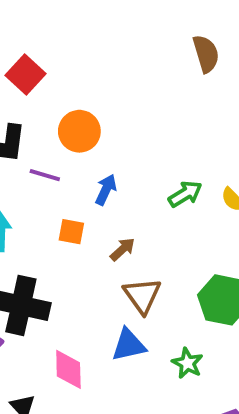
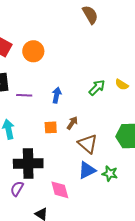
orange circle: (79, 131) -> (33, 51), moved
orange square: (71, 232) -> (51, 127), moved
green star: (187, 363) -> (110, 174), moved

